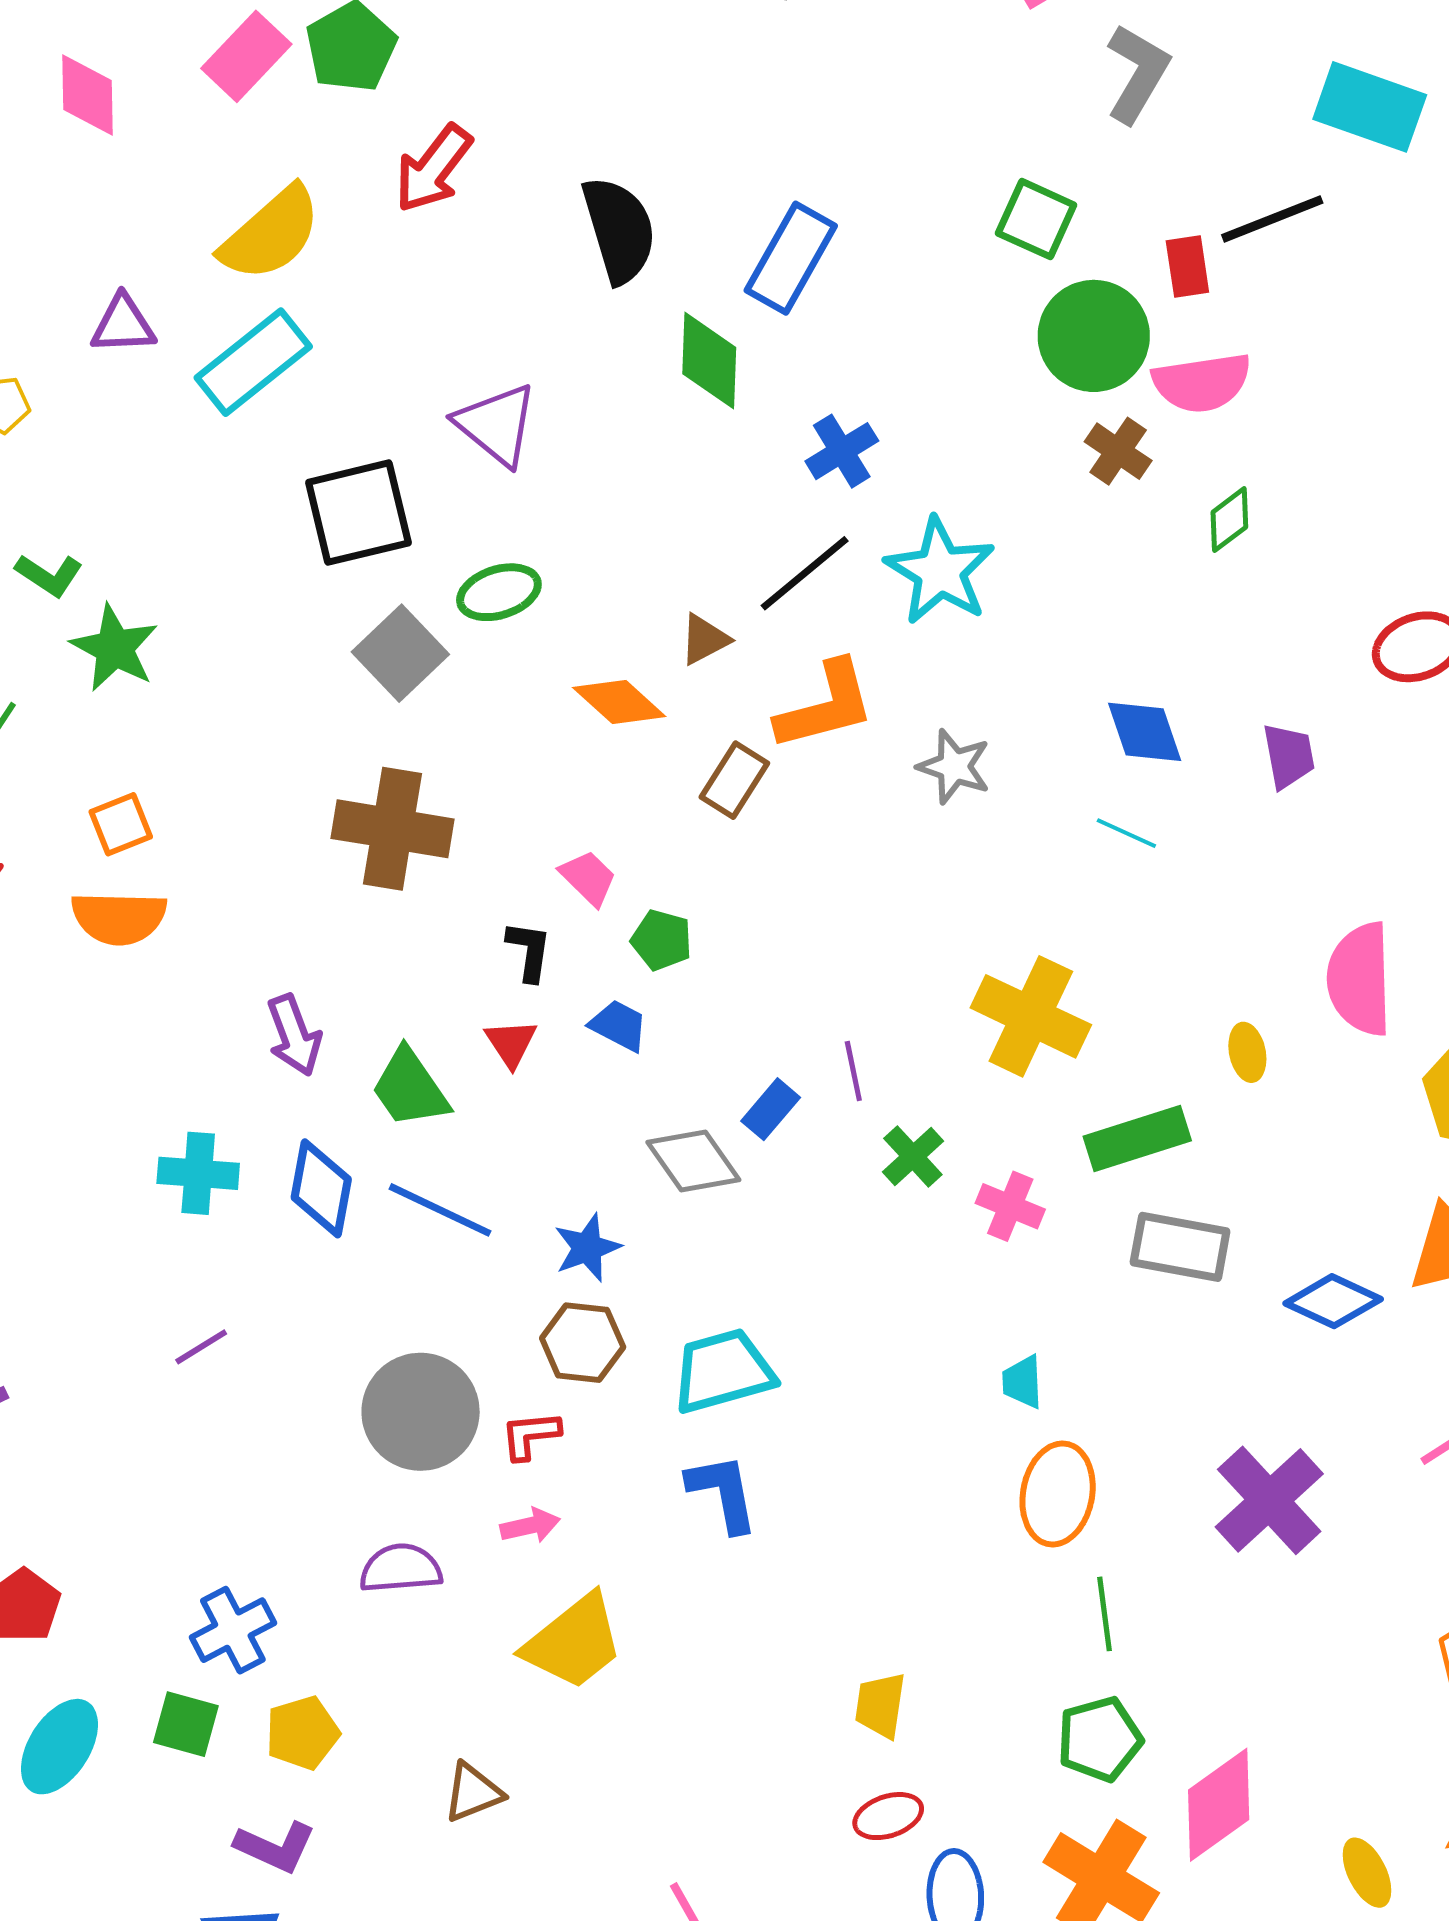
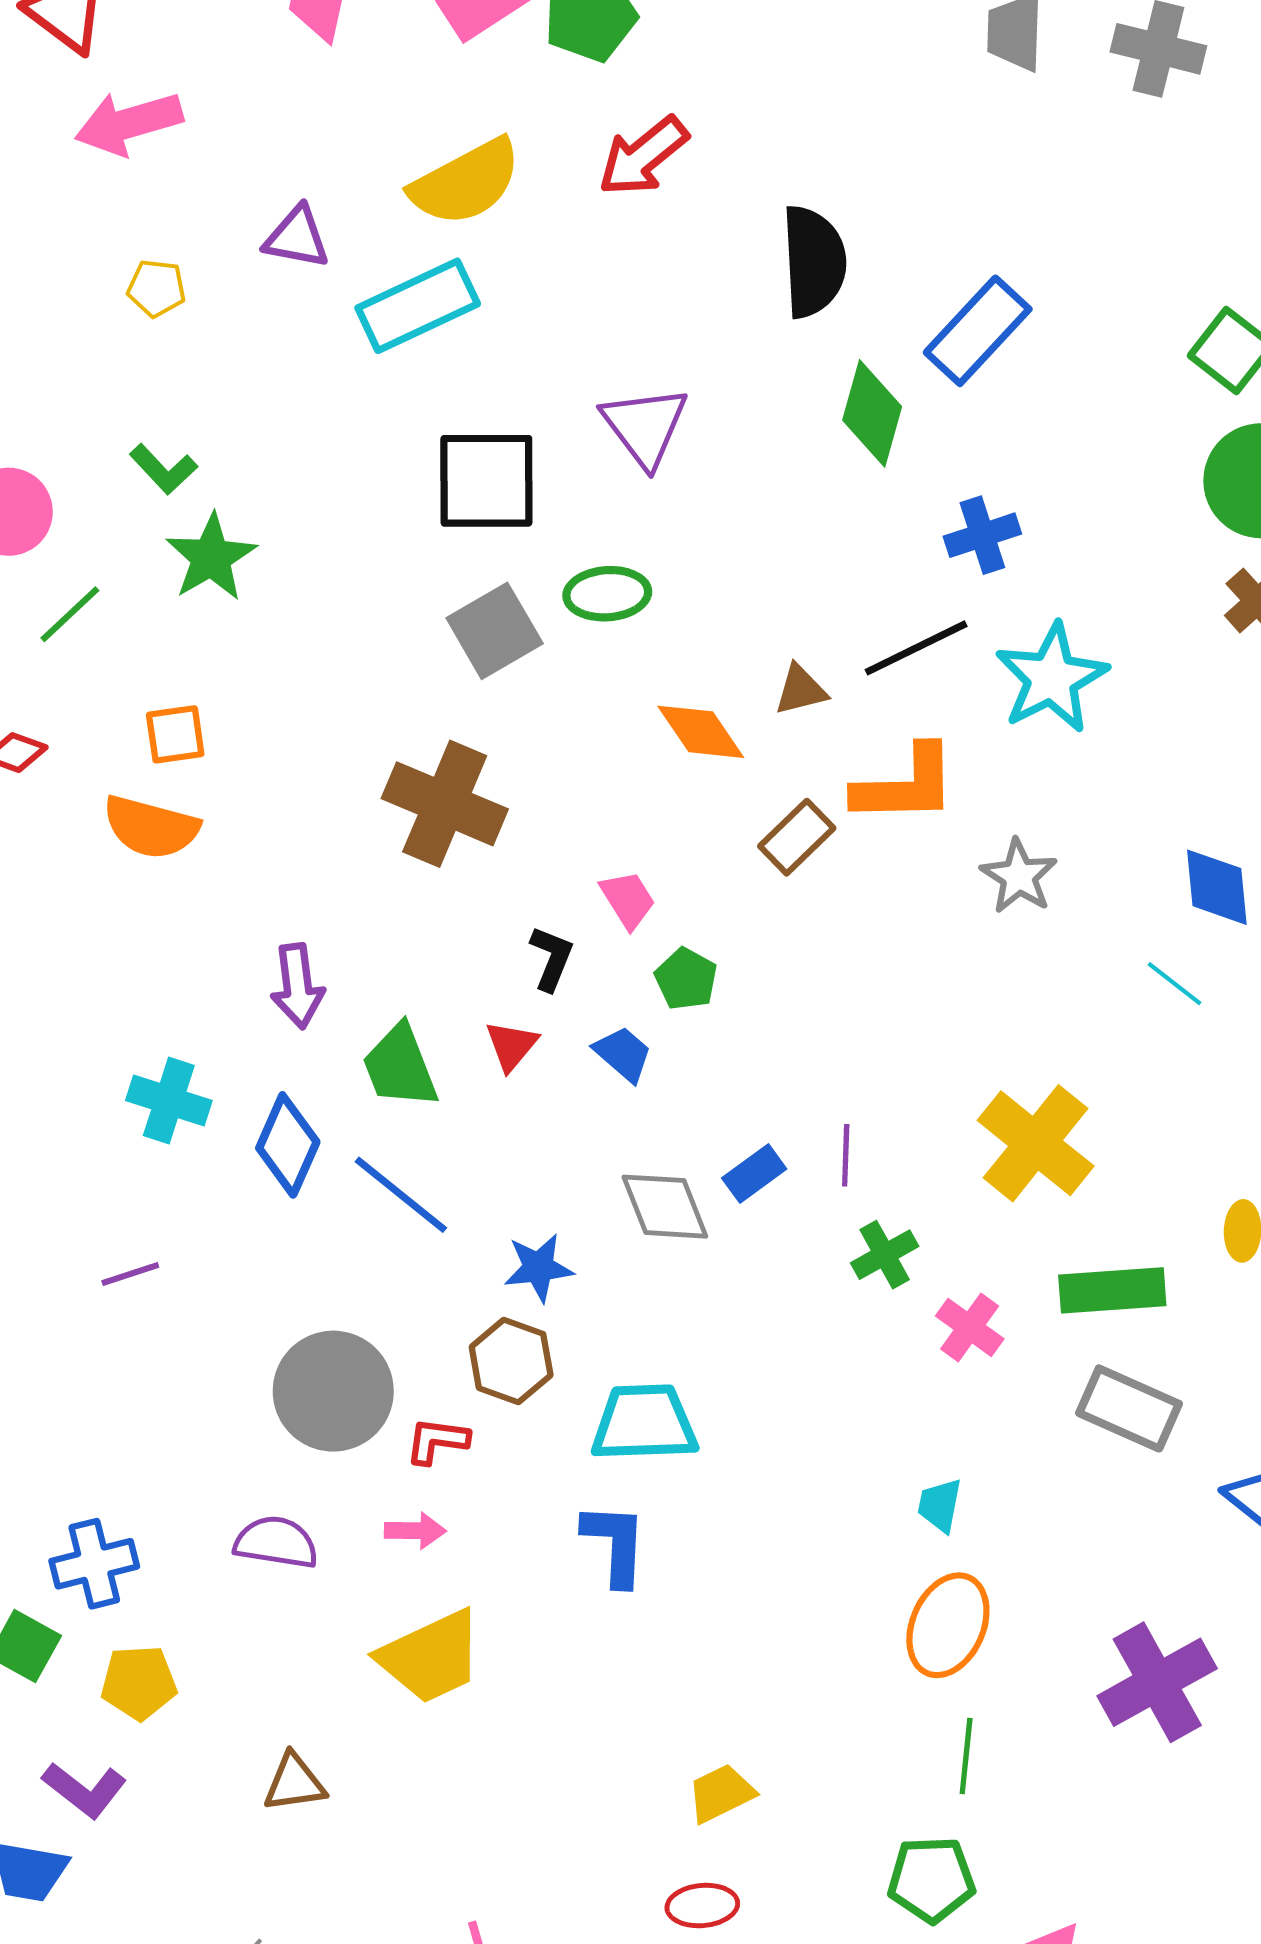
yellow trapezoid: (880, 1705) -> (721, 1793), turned 42

